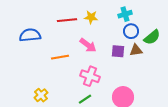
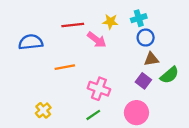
yellow star: (91, 17) -> (110, 22), moved
green semicircle: (152, 37) -> (169, 75), moved
pink arrow: (88, 45) -> (97, 40), moved
purple square: (118, 51) -> (143, 81), moved, turned 32

